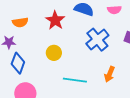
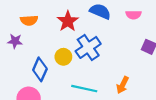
blue cross: (97, 40) -> (88, 47), moved
blue diamond: (18, 63) -> (40, 69), moved

